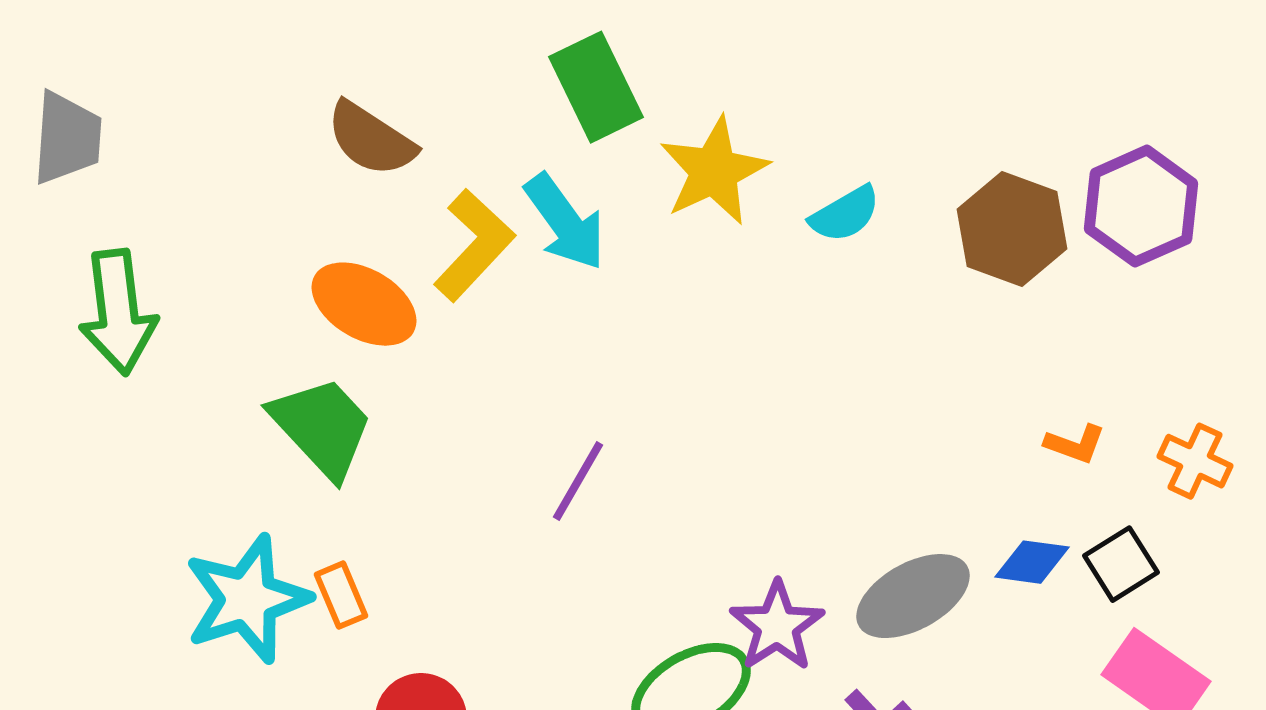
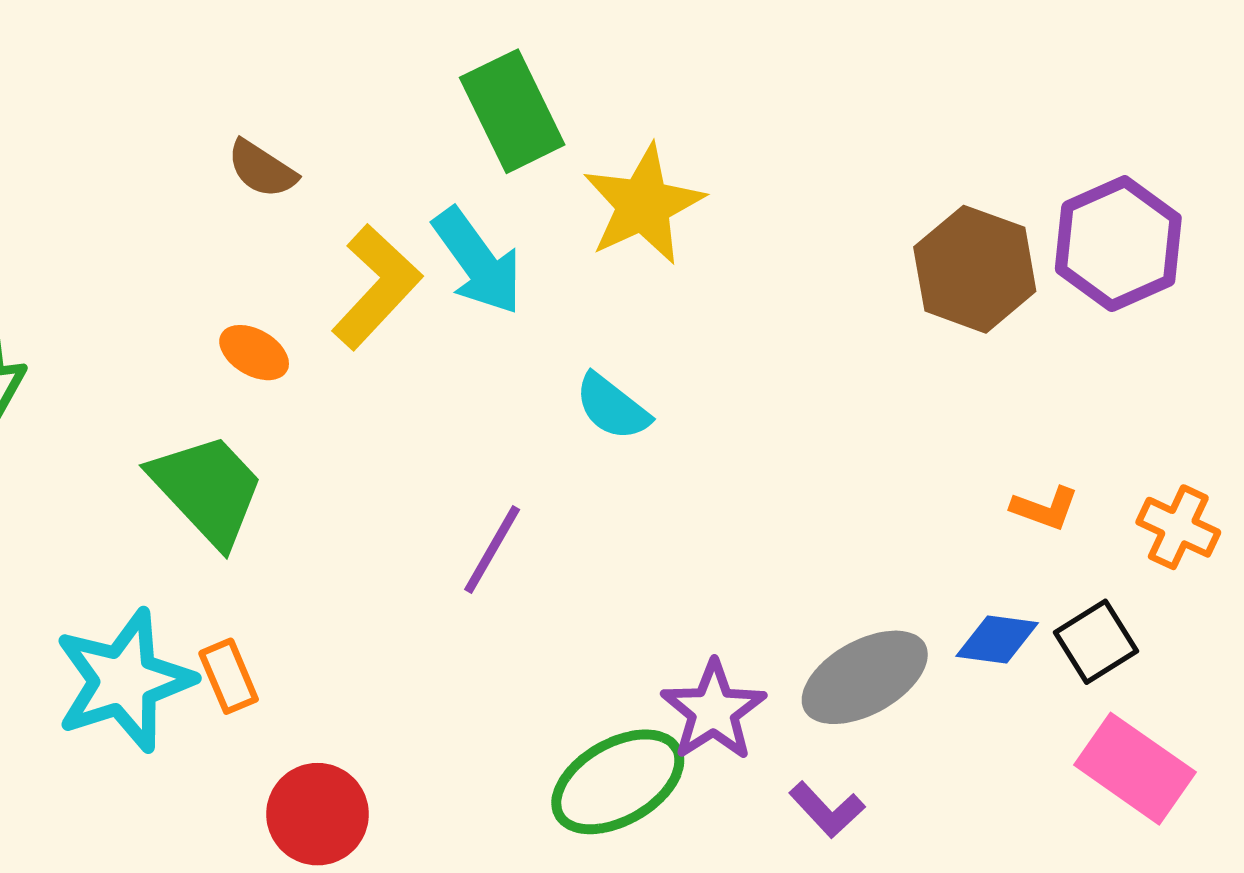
brown semicircle: (371, 139) -> (262, 169), size x0.7
cyan semicircle: (845, 214) -> (612, 407), moved, turned 68
orange ellipse: (364, 304) -> (254, 353), size x0.6

